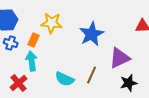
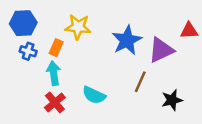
purple triangle: (120, 58) -> (161, 50), moved
brown line: (92, 75) -> (140, 82), moved
red cross: (19, 83) -> (55, 102), moved

